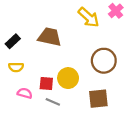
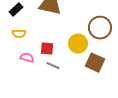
yellow circle: (68, 78) -> (78, 44), moved
brown square: (98, 99) -> (95, 63), turned 30

